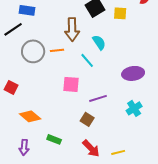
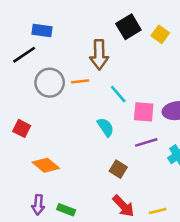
yellow square: (120, 13) -> (160, 34), turned 32
cyan semicircle: (99, 42) -> (106, 127), moved
pink square: (71, 84) -> (144, 112), moved
purple line: (98, 98) -> (146, 142), moved
green rectangle: (54, 139) -> (66, 210), moved

